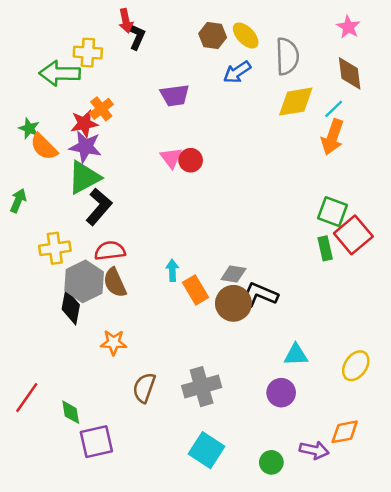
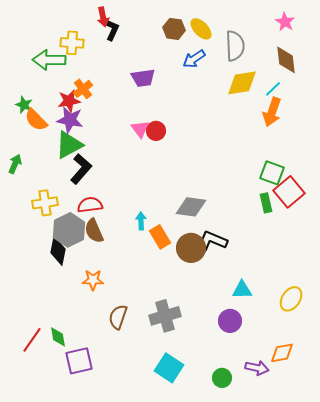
gray diamond: (233, 274) -> (191, 207), moved, size x1.4
red line: (27, 398) -> (32, 340), moved

